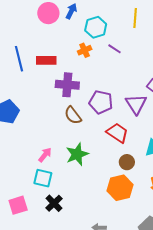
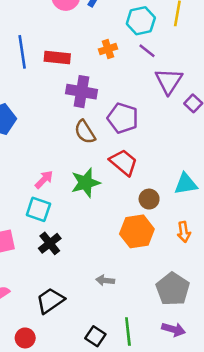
cyan hexagon: (96, 27) -> (141, 21), moved
purple triangle: (136, 104) -> (169, 81), moved
red trapezoid: (117, 133) -> (124, 162), moved

